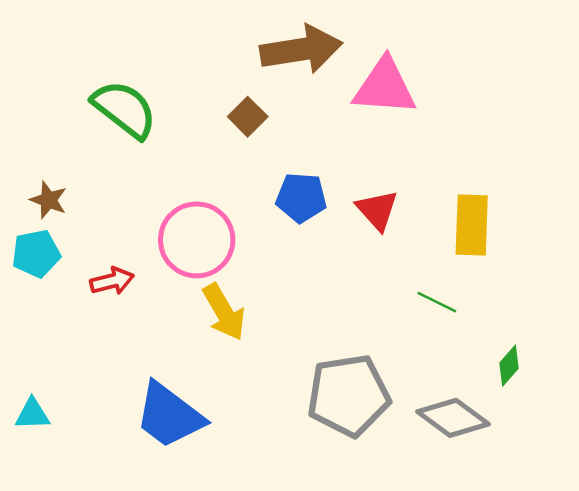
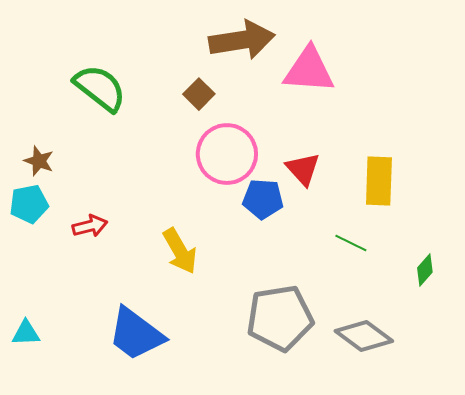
blue pentagon: (301, 198) -> (263, 199), moved
pink circle: (197, 240) -> (227, 154), moved
green diamond: (509, 366) -> (425, 270), moved

